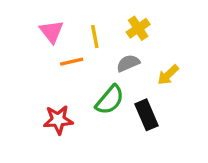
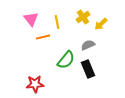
gray semicircle: (128, 63) -> (88, 45), moved
yellow arrow: (168, 75) -> (101, 24), moved
red star: (58, 120) -> (35, 84), moved

